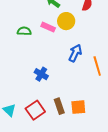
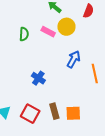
green semicircle: (24, 31) -> (24, 34), turned 88
red square: (35, 110) -> (30, 114), turned -30

